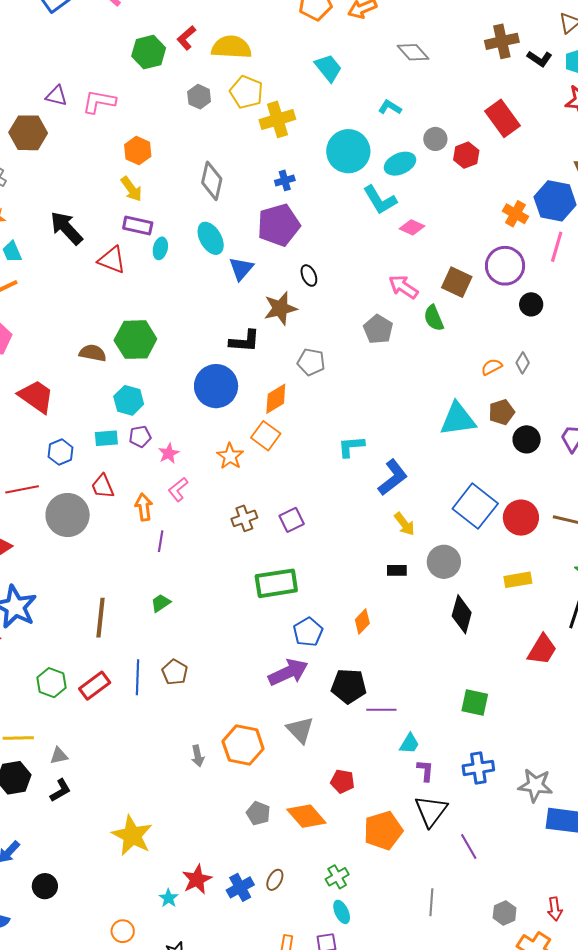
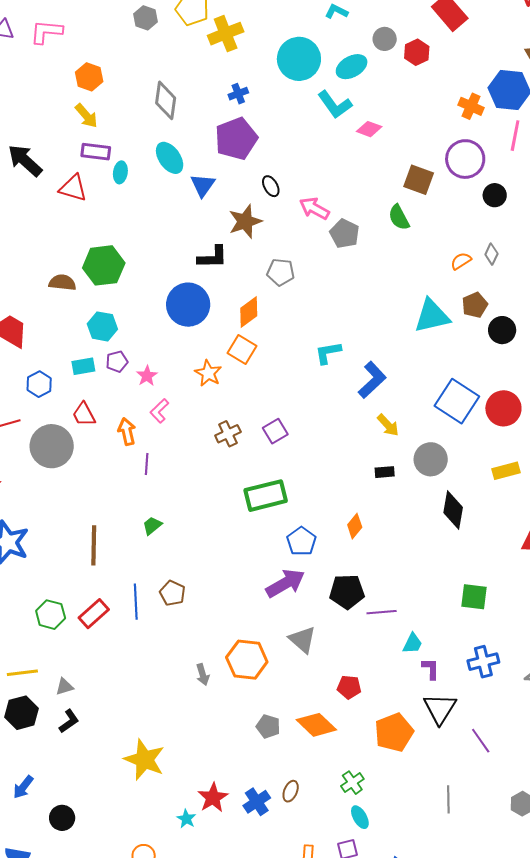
pink arrow: (403, 287) -> (314, 208), moved

